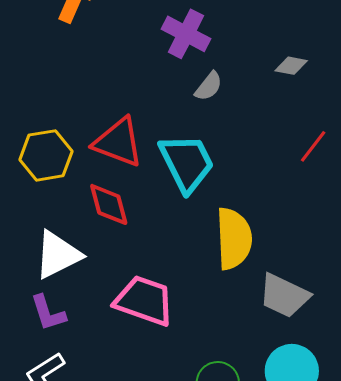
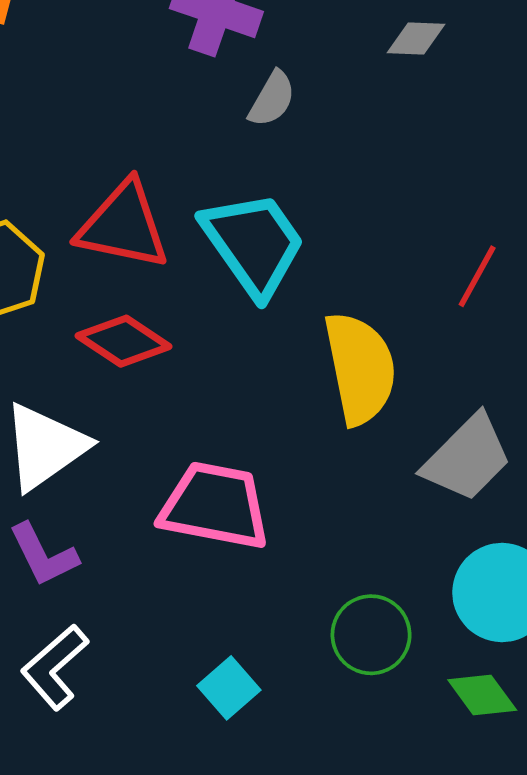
red line: (313, 146) -> (477, 276), moved
red diamond: (109, 204) -> (124, 341), turned -33
gray trapezoid: (284, 296) -> (467, 458), turned -62

